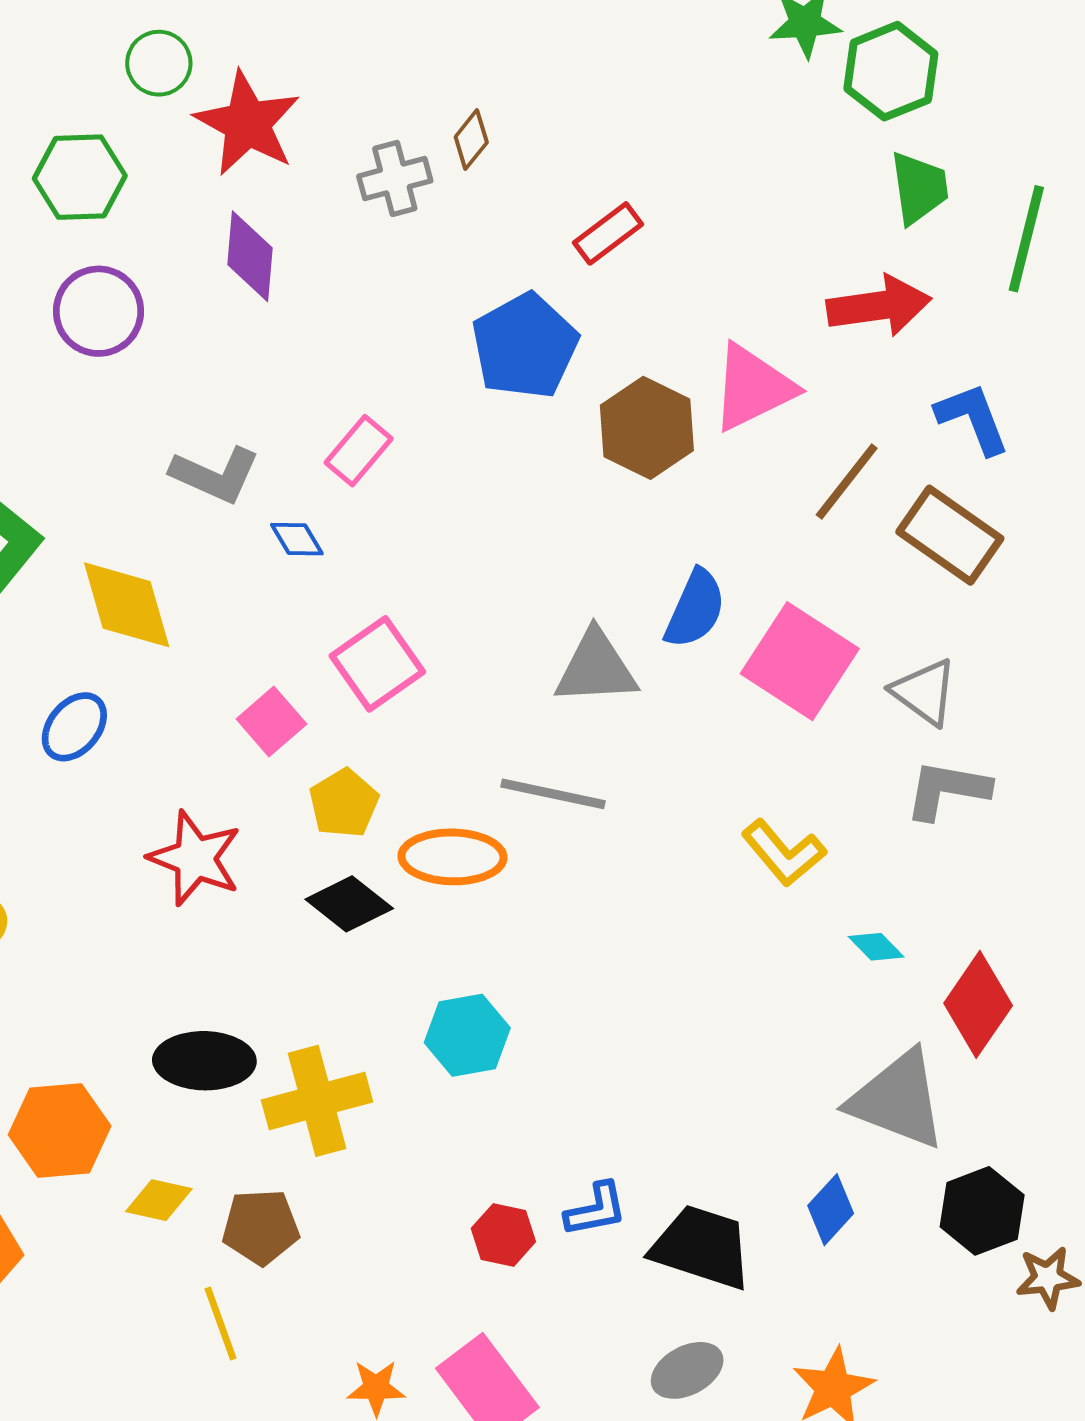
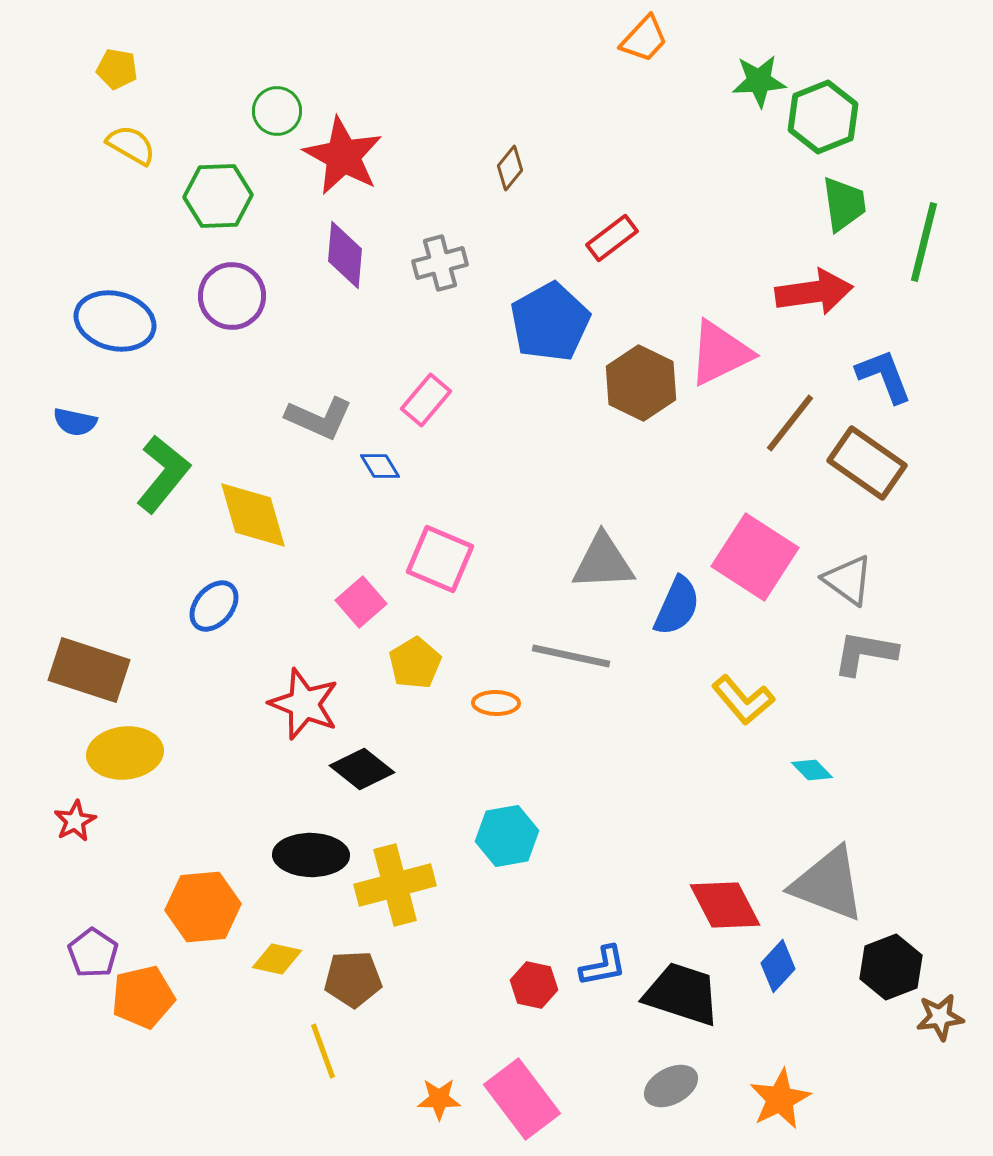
gray cross: (395, 178) -> (440, 263), moved
blue semicircle: (695, 609) -> (677, 606), moved
pink square: (377, 664) -> (440, 559), turned -32
orange ellipse: (452, 857) -> (496, 703), size x0.6
black diamond: (349, 904) -> (362, 769), moved
red diamond: (978, 1004) -> (725, 905), moved, turned -62

